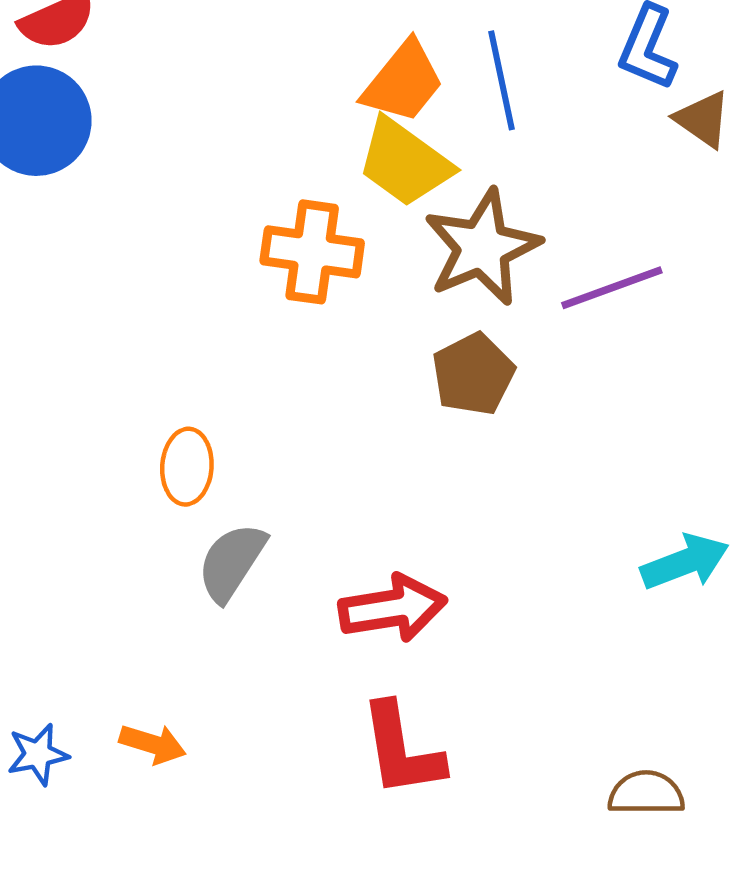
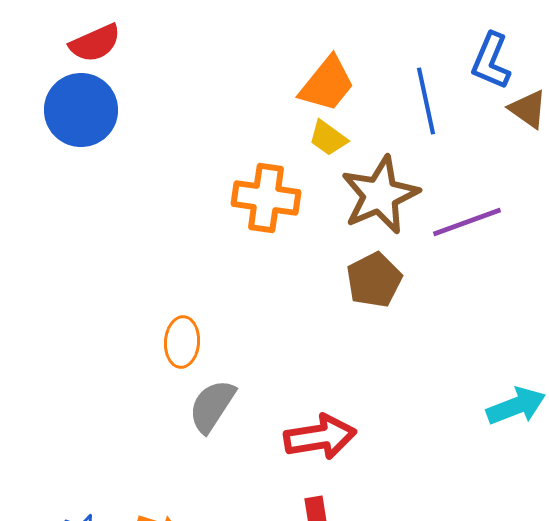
blue line: (502, 80) -> (426, 101), moved
yellow trapezoid: (405, 162) -> (328, 138), size x0.6

